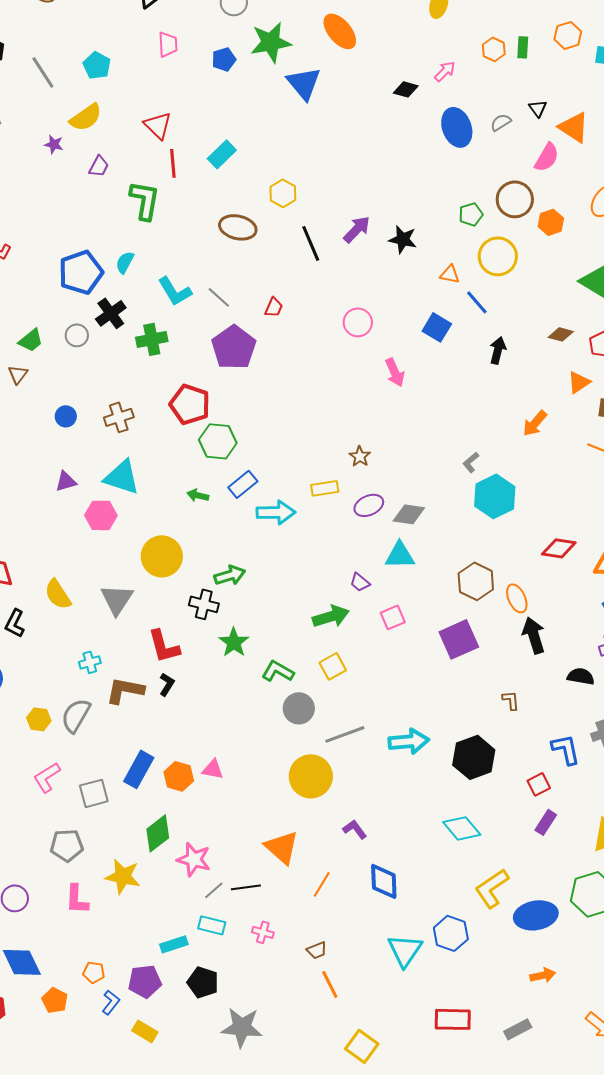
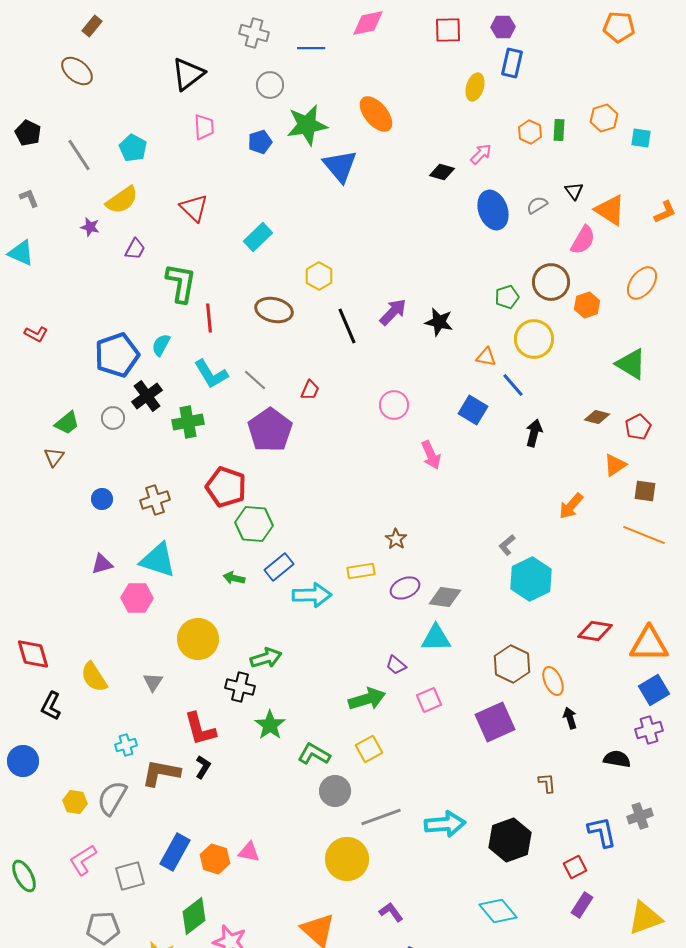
red line: (173, 163) -> (209, 318), moved
gray triangle: (117, 599) -> (153, 682), size x0.6
black arrow: (534, 635) -> (570, 718), size x0.6

